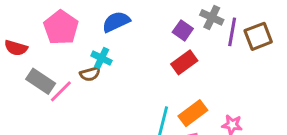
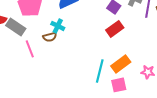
gray rectangle: (41, 81) -> (16, 27), moved
pink line: (61, 91) -> (30, 49), turned -66

